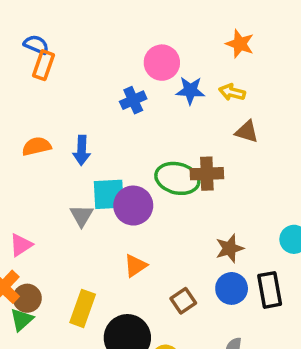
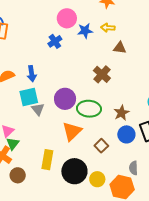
brown cross: (207, 174) -> (102, 74), turned -36
green ellipse: (177, 178) -> (89, 109), moved
cyan square: (109, 194) -> (29, 97), moved
orange triangle: (135, 266) -> (72, 131), size x1.5
brown circle: (27, 298) -> (18, 175), moved
green triangle: (22, 320) -> (13, 144), moved

